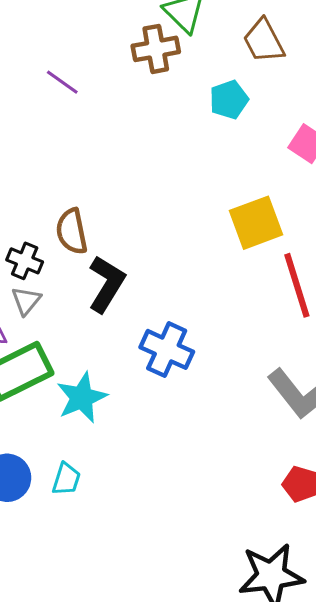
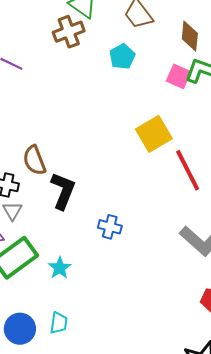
blue cross: (167, 349) -> (110, 227), size x0.7
cyan star: (82, 398) -> (60, 268), size x0.7

